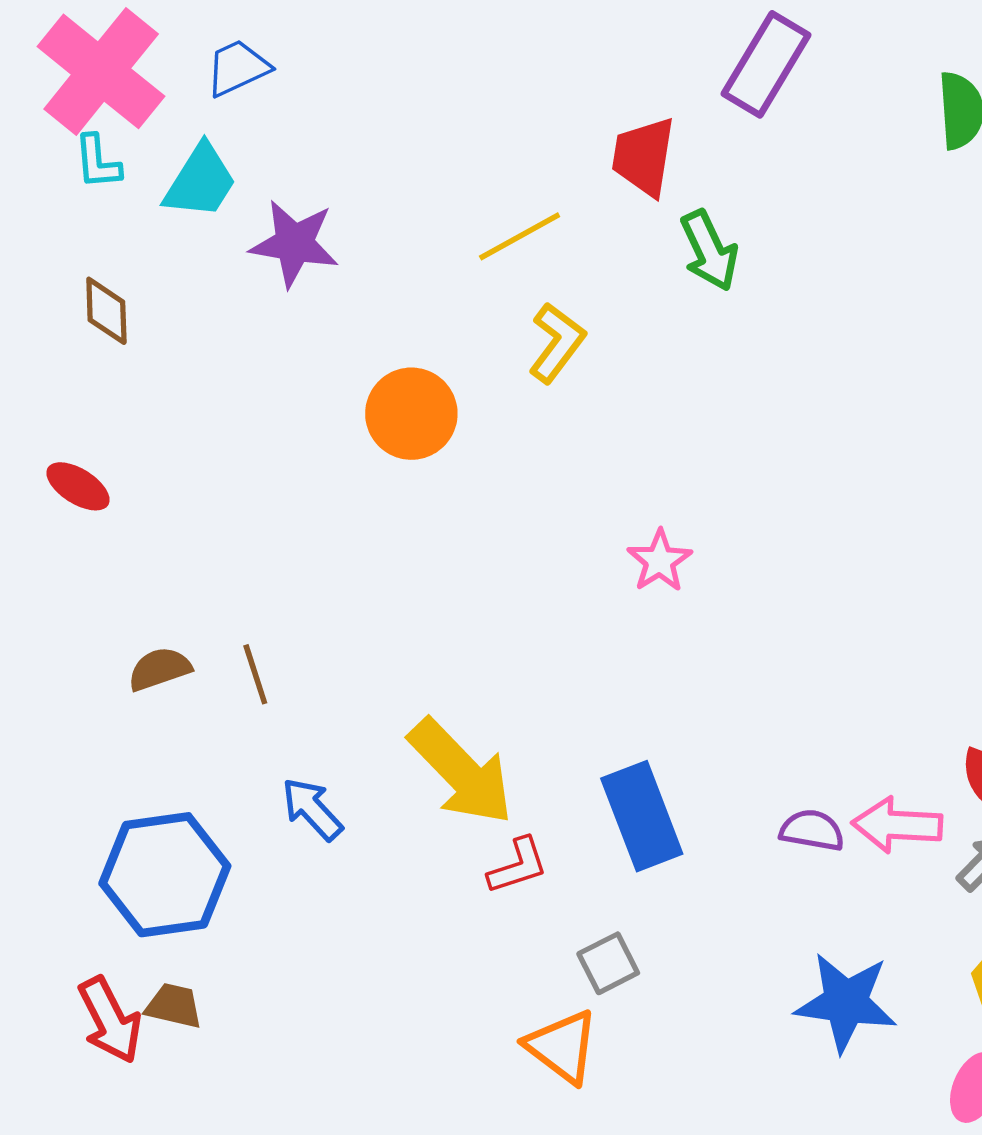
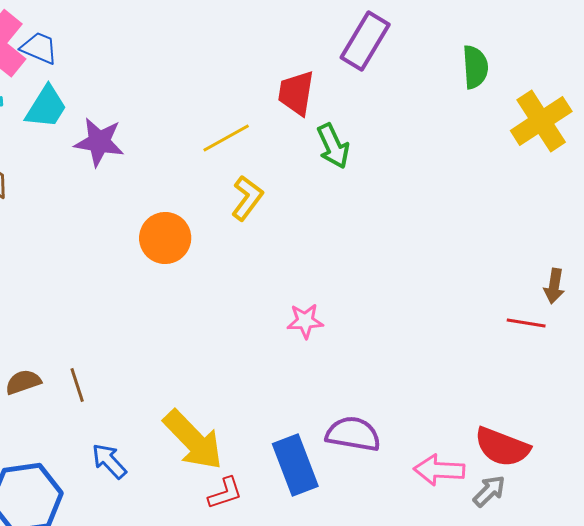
blue trapezoid: (238, 68) -> (39, 48), moved, turned 48
pink star: (660, 561) -> (305, 321), turned 30
purple semicircle: (812, 830) -> (353, 434), moved, size x1.5

